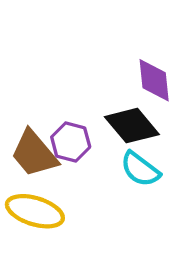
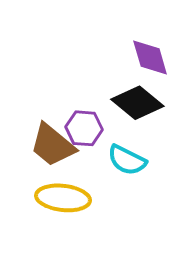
cyan semicircle: (140, 169) -> (127, 160), moved

